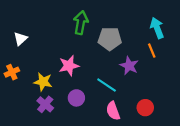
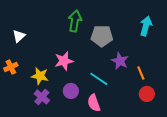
cyan arrow: (157, 28) -> (146, 26), turned 36
orange line: (152, 51) -> (141, 73), moved
red circle: (145, 108) -> (147, 94), moved
pink semicircle: (113, 111) -> (94, 103), moved

